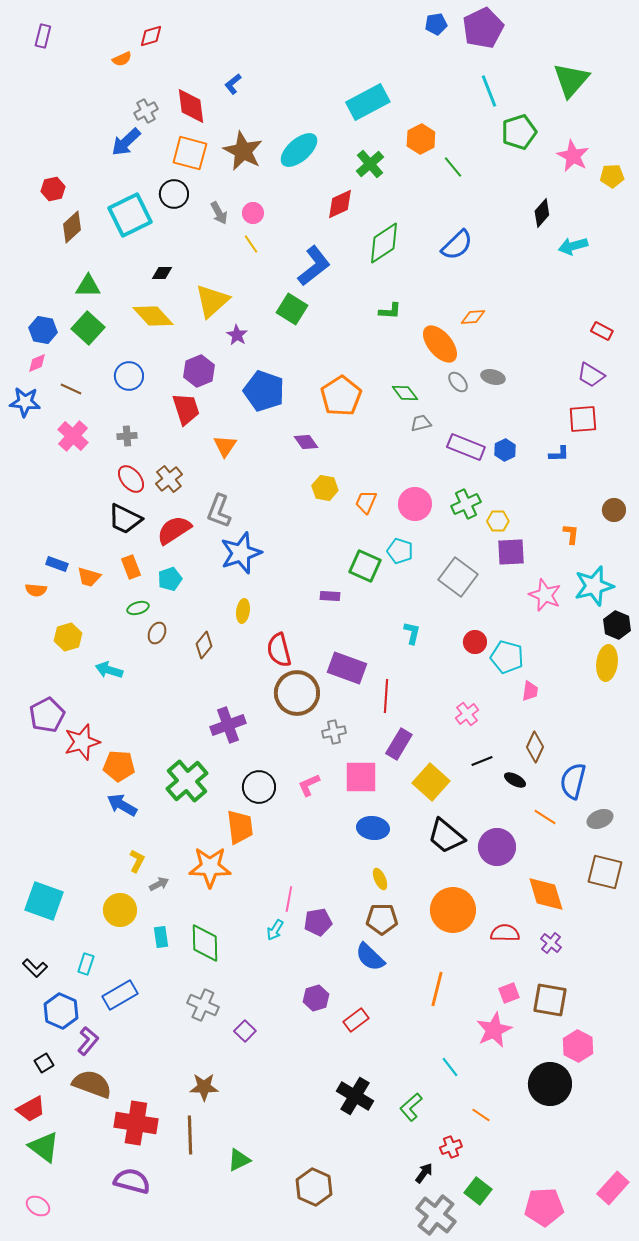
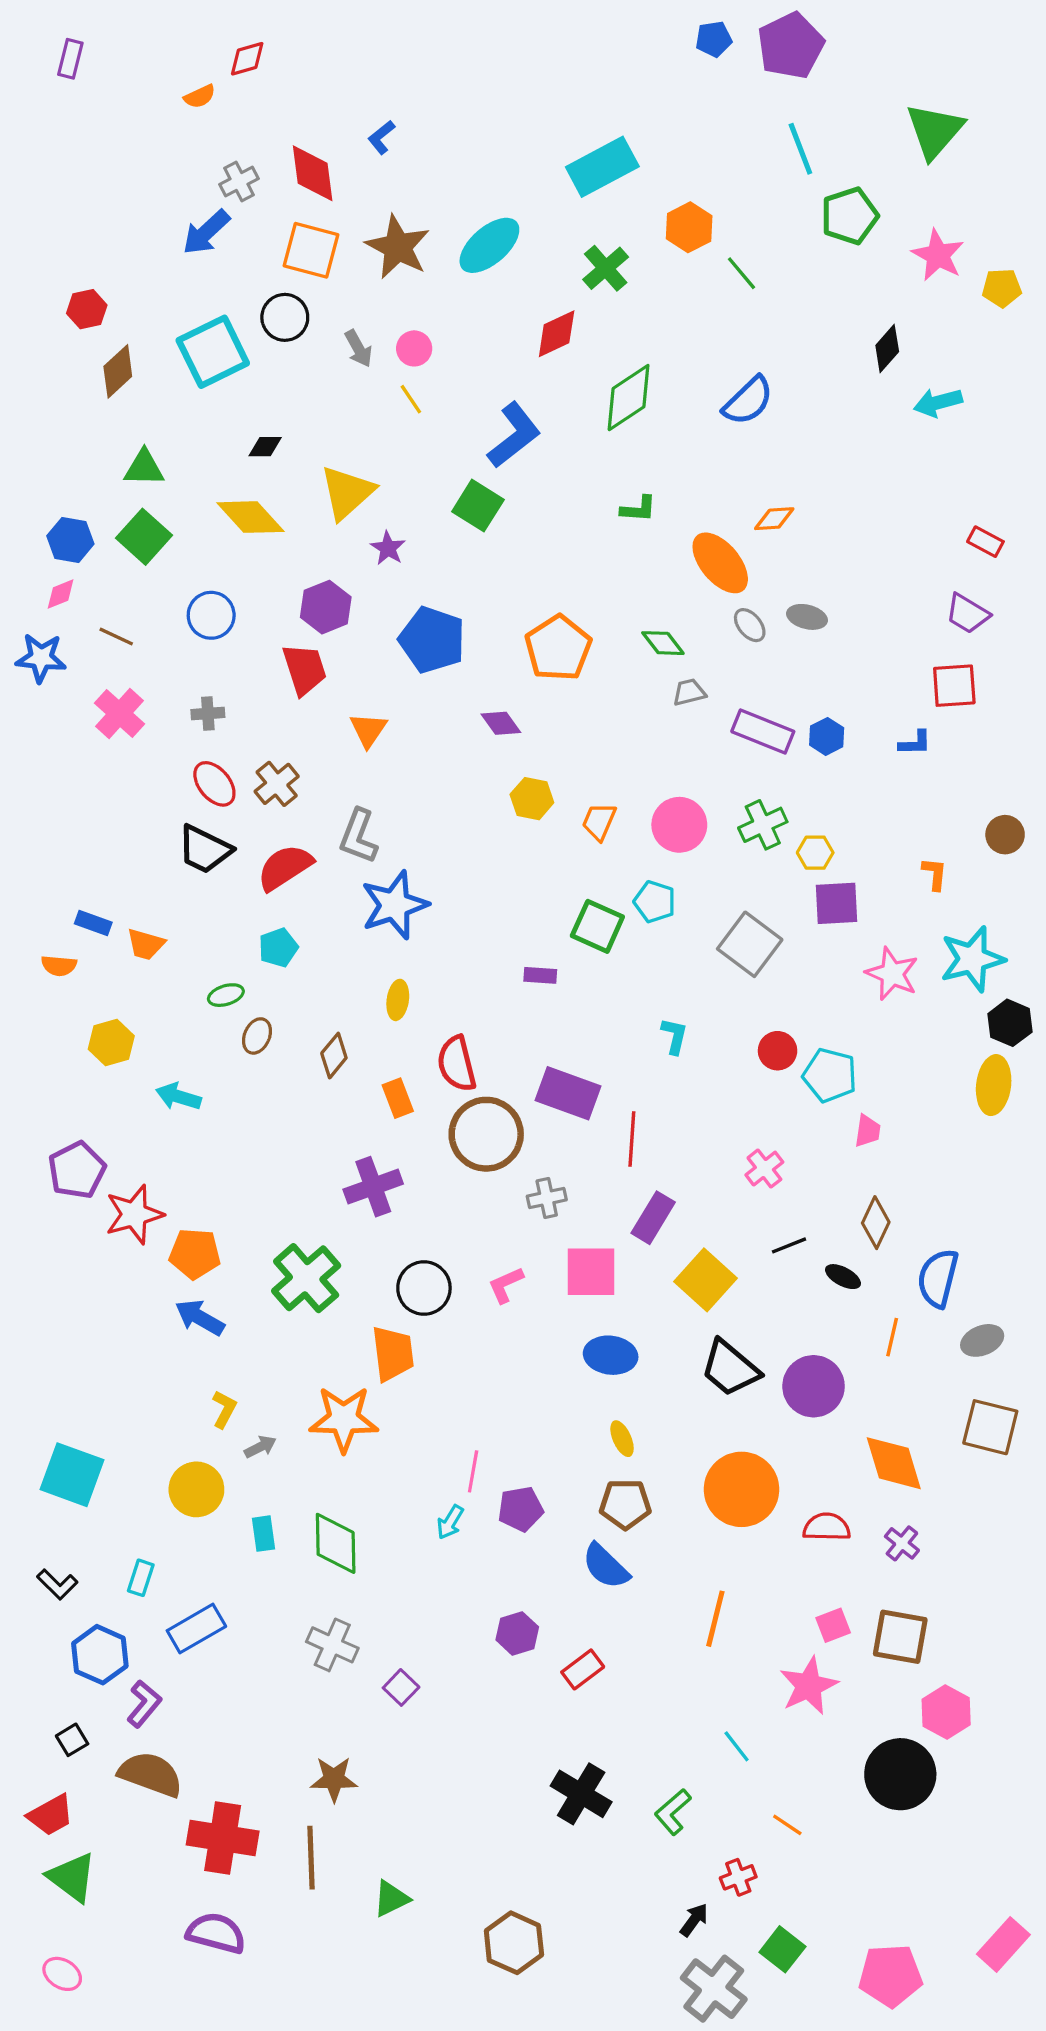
orange rectangle: (131, 567) -> (398, 1098), moved
orange line: (545, 817) -> (892, 1337), turned 70

